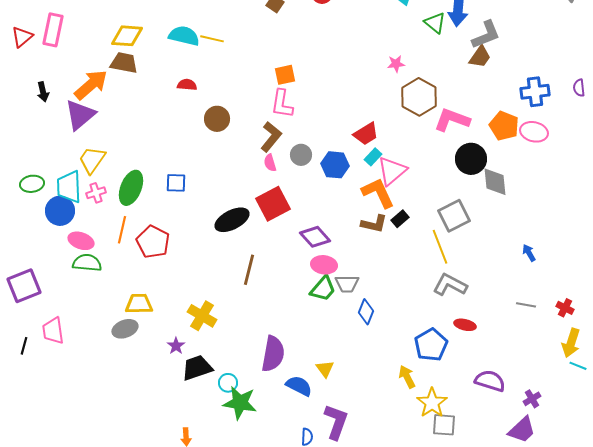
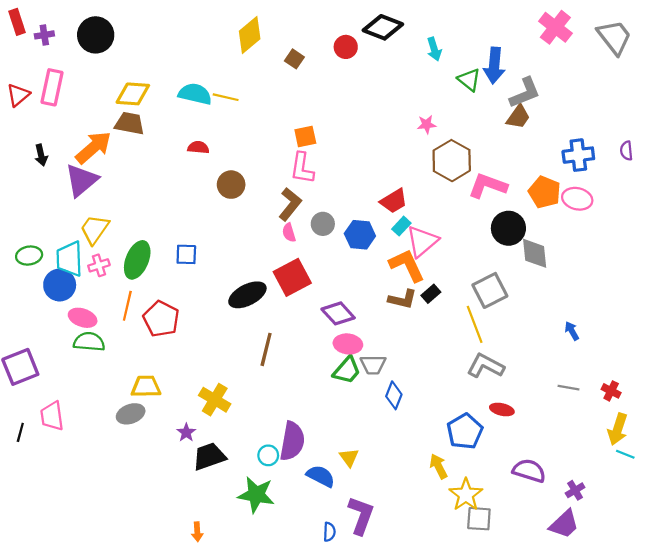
cyan circle: (228, 383) -> (268, 455), moved

